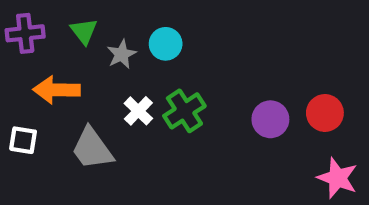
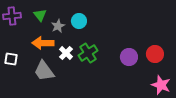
orange arrow: (57, 90) -> (43, 43), moved
white square: (23, 140) -> (11, 59), moved

